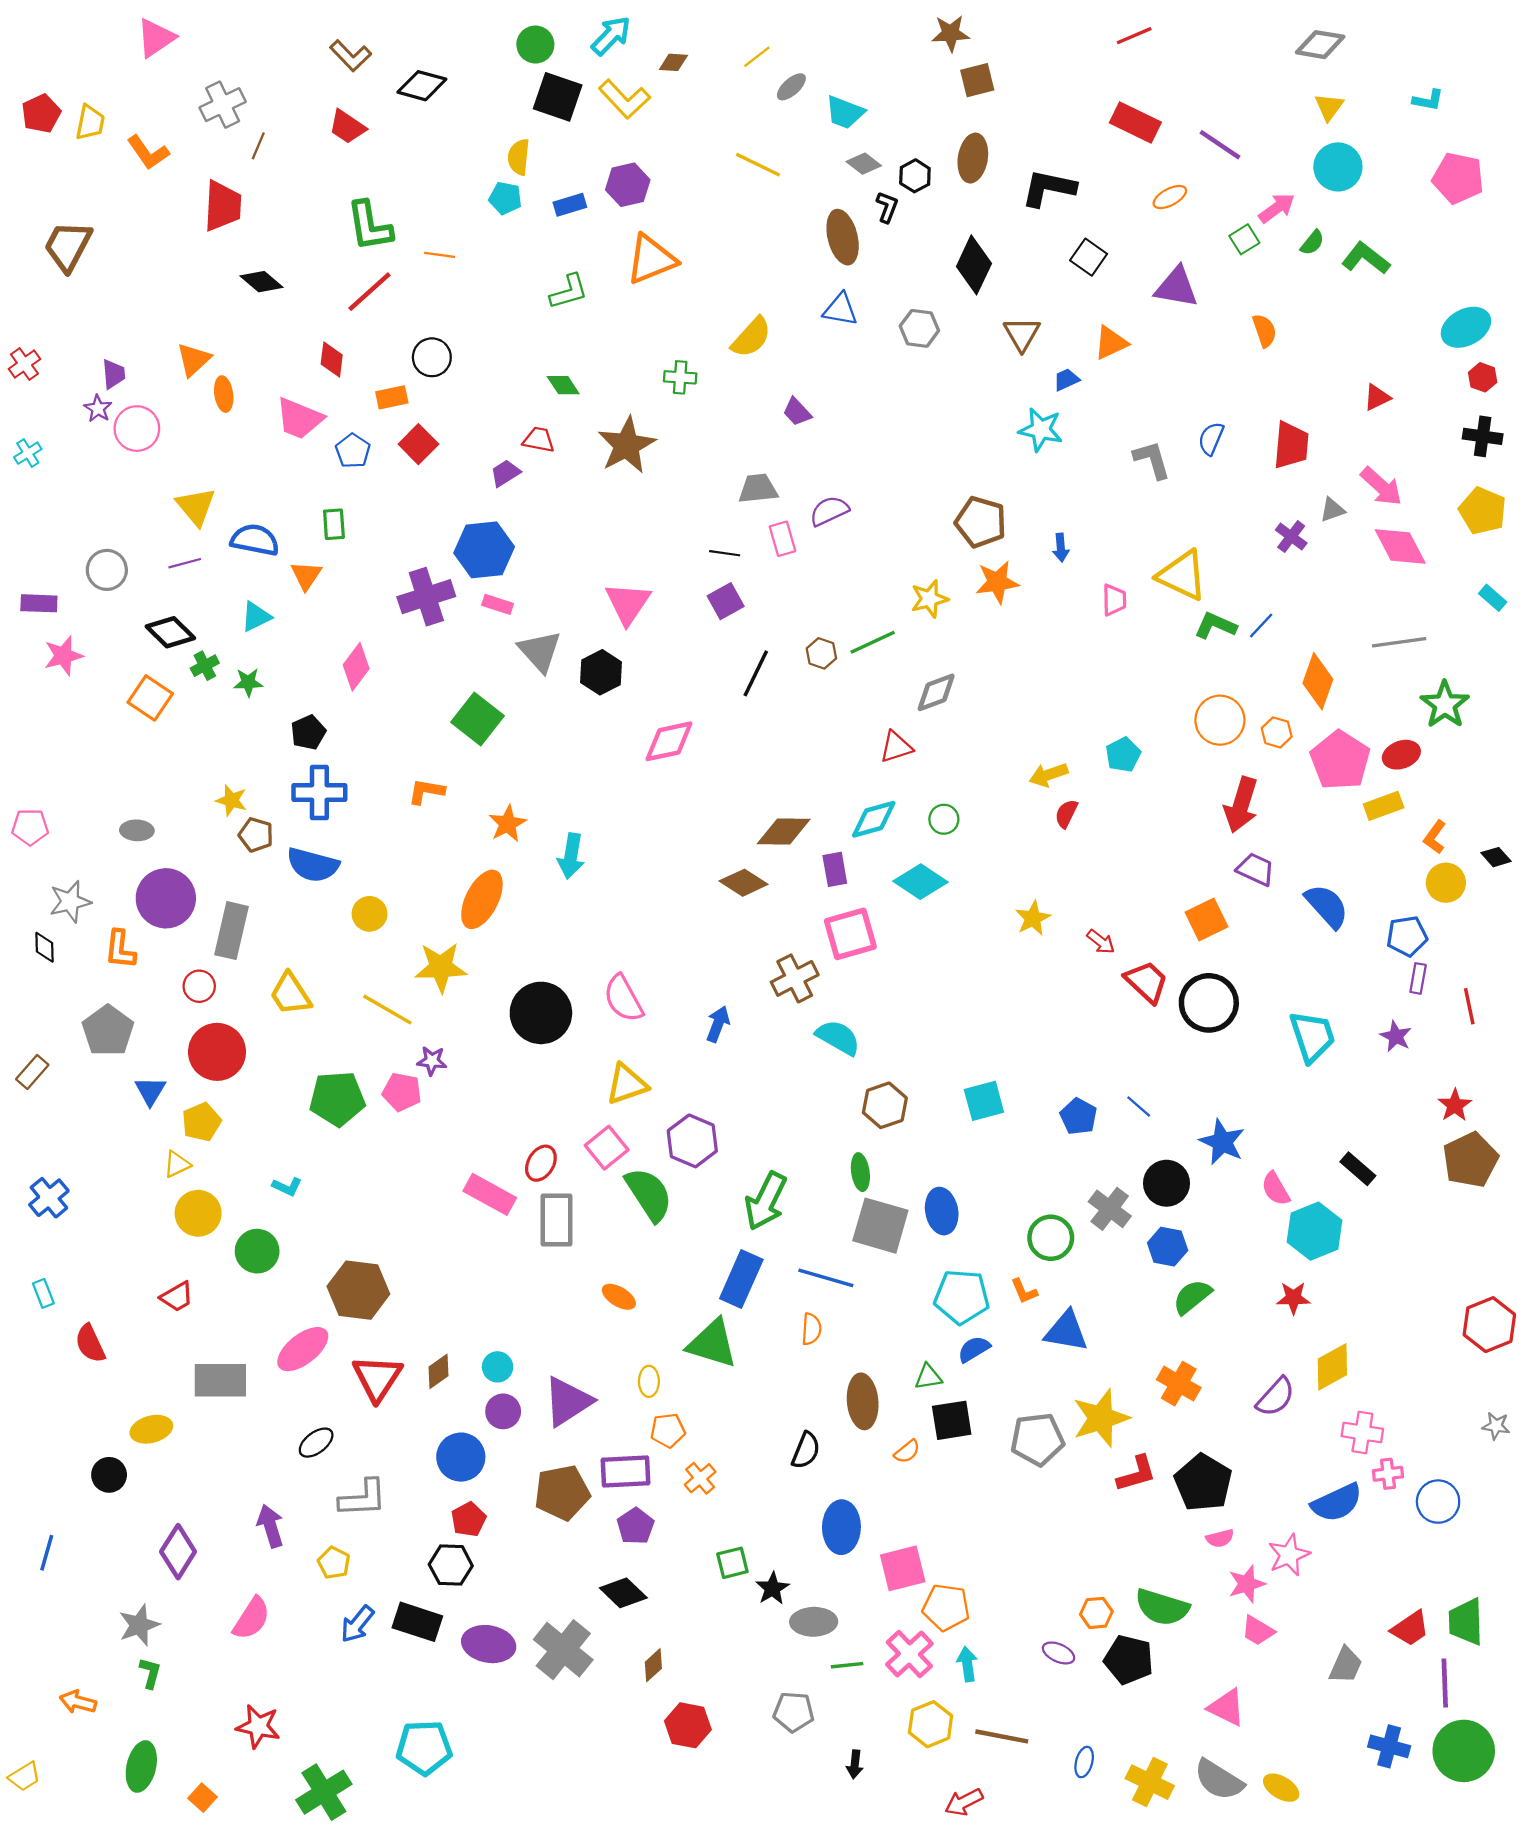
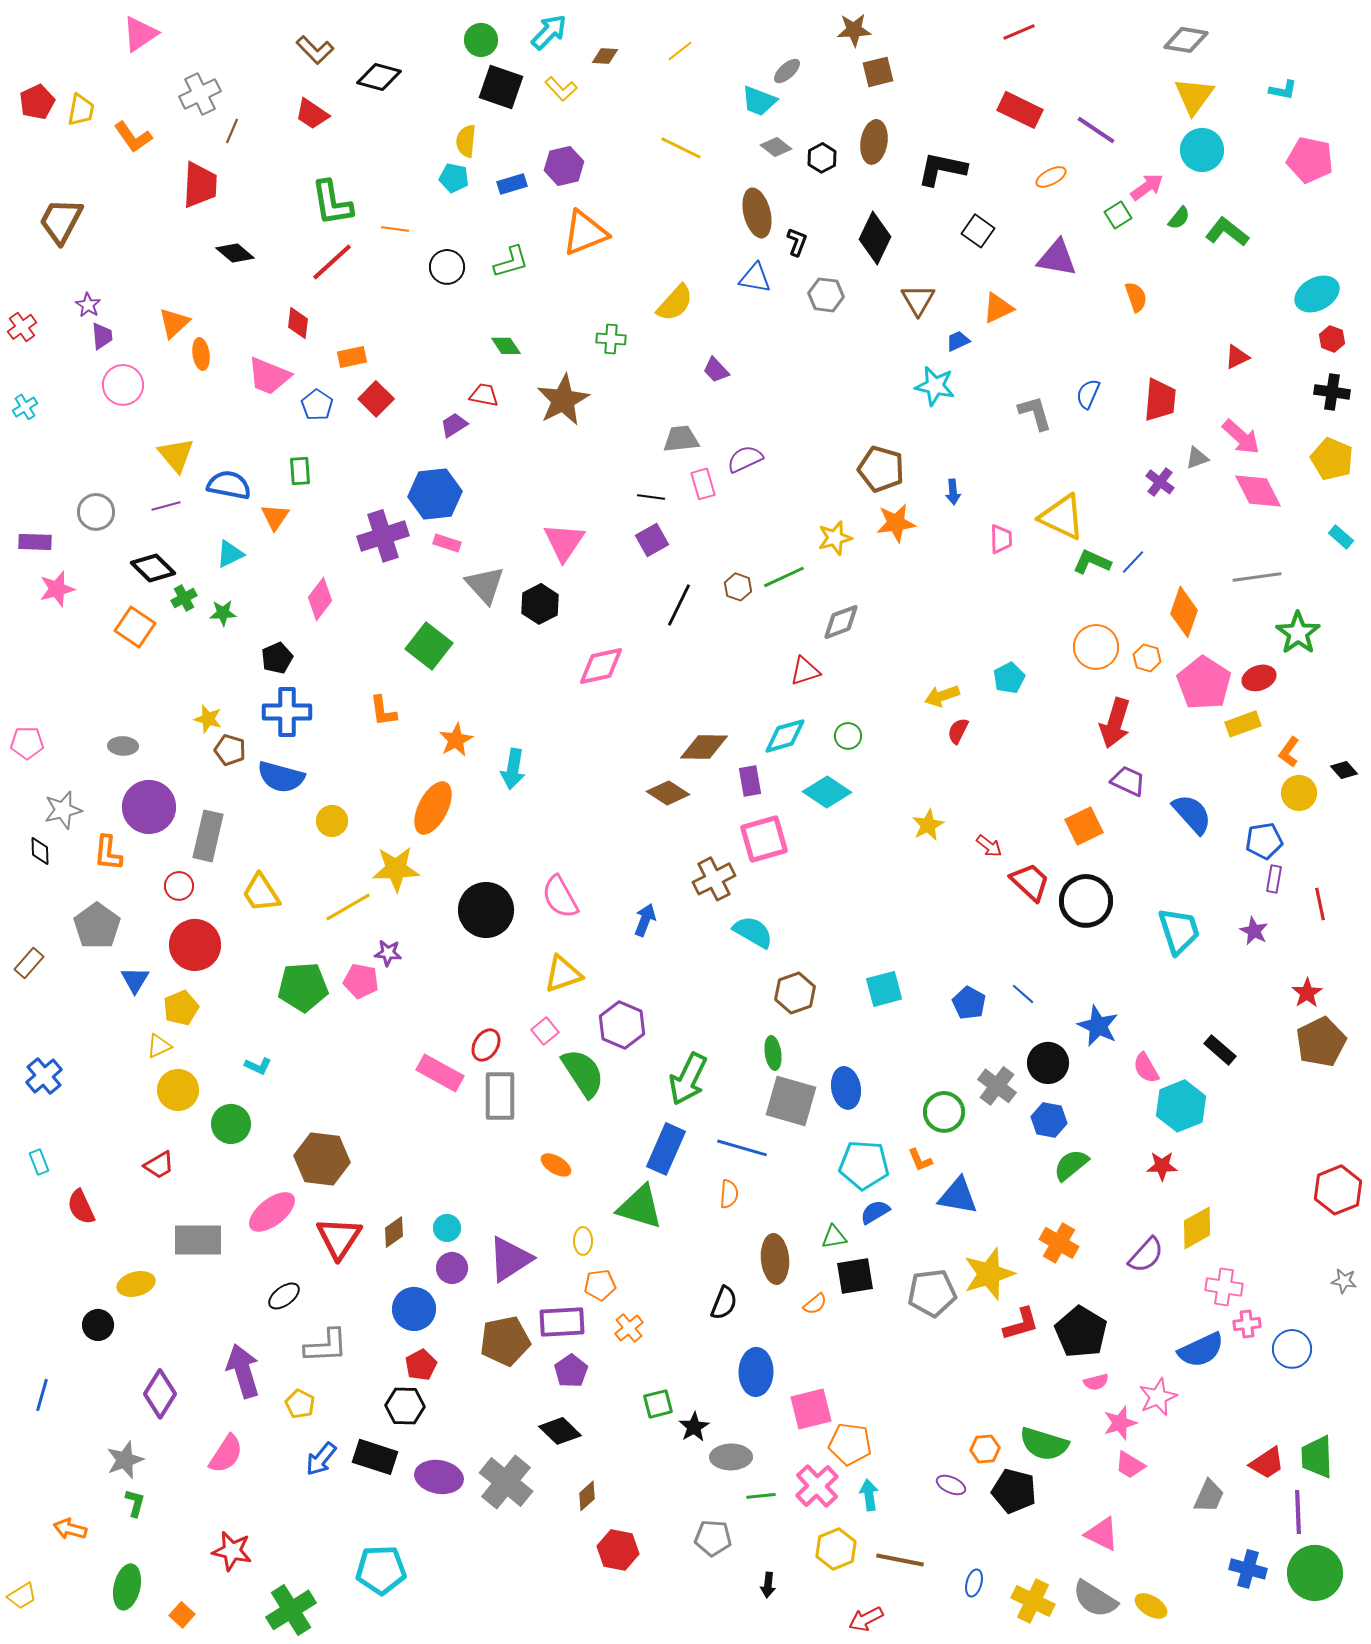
gray ellipse: (791, 87) -> (787, 71), moved
yellow L-shape: (624, 99) -> (561, 89), size x0.7
yellow triangle: (1329, 107) -> (1194, 96), size x1.5
black L-shape: (887, 207) -> (797, 242), moved
black circle: (432, 357) -> (447, 267), moved
purple star: (98, 409) -> (88, 305), moved
orange L-shape: (426, 791) -> (383, 711), turned -108
yellow line: (387, 1010) -> (348, 907), turned -60
pink square: (607, 1148) -> (545, 1031), size x0.7
purple arrow: (270, 1526) -> (243, 1371), size x1.4

